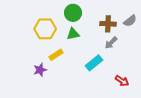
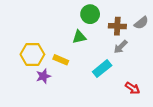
green circle: (73, 13) -> (90, 14), moved
yellow hexagon: (45, 29) -> (32, 54), moved
yellow rectangle: (56, 55) -> (61, 60), turned 56

